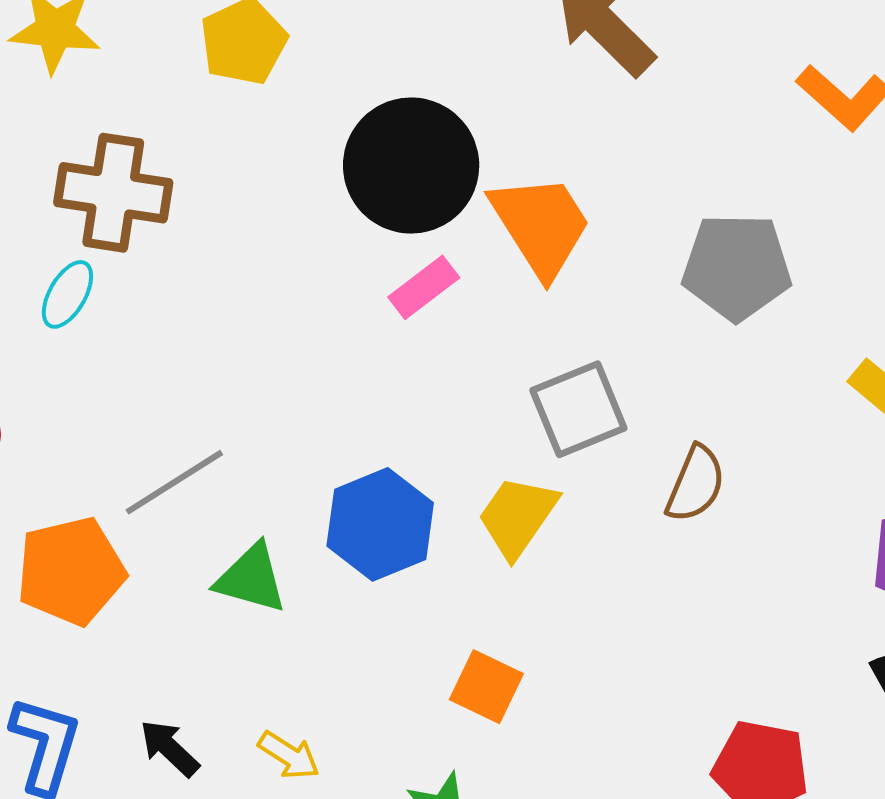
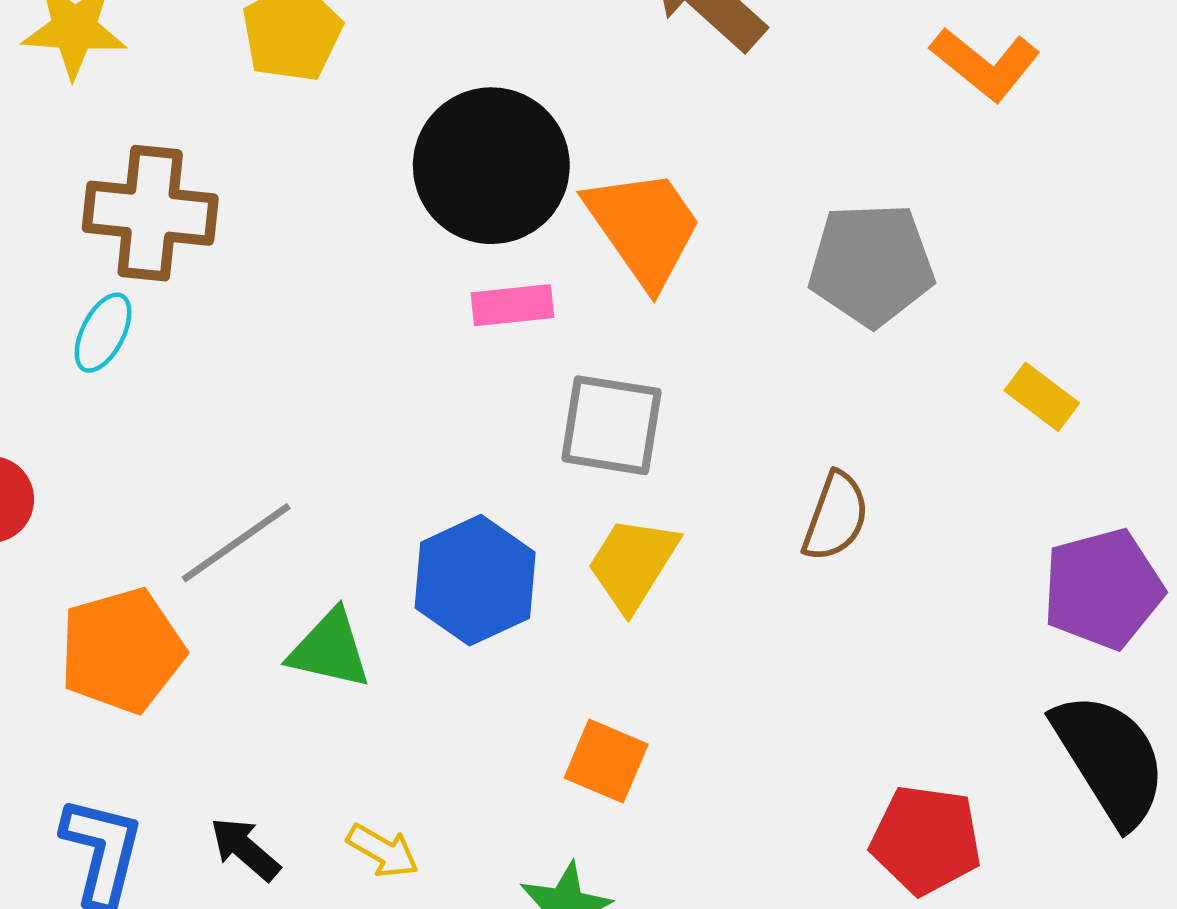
pink rectangle: (424, 287) -> (512, 305), turned 34
gray square: (578, 409) -> (611, 425), moved, turned 34

